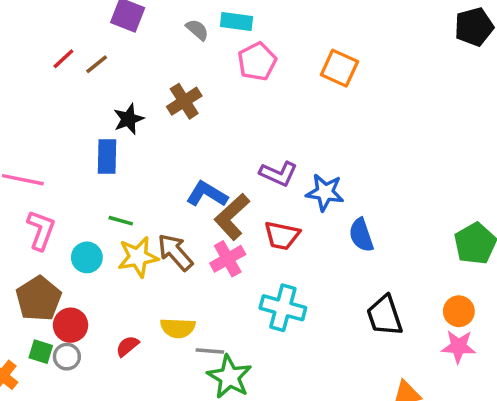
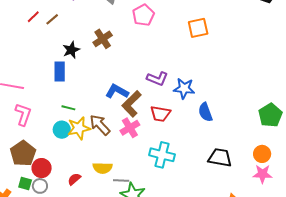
orange square: (339, 68) -> (198, 28), moved, turned -35
cyan circle: (87, 257) -> (62, 130), moved
black trapezoid: (385, 316) -> (220, 158), turned 120

